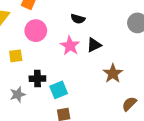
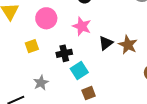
black triangle: (94, 45) -> (106, 43), moved
black cross: (37, 79) -> (64, 53), moved

